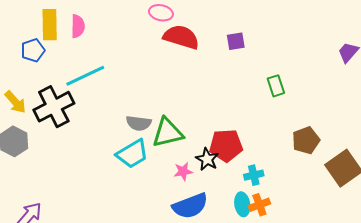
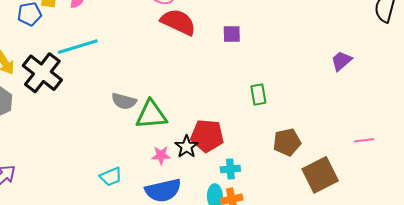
green rectangle: (276, 86) -> (258, 94), moved
black cross: (54, 107) -> (42, 73), turned -33
cyan trapezoid: (132, 154) -> (111, 177), moved, size x0.7

